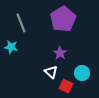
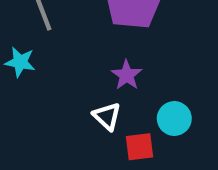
red square: (66, 86) -> (140, 147), turned -32

